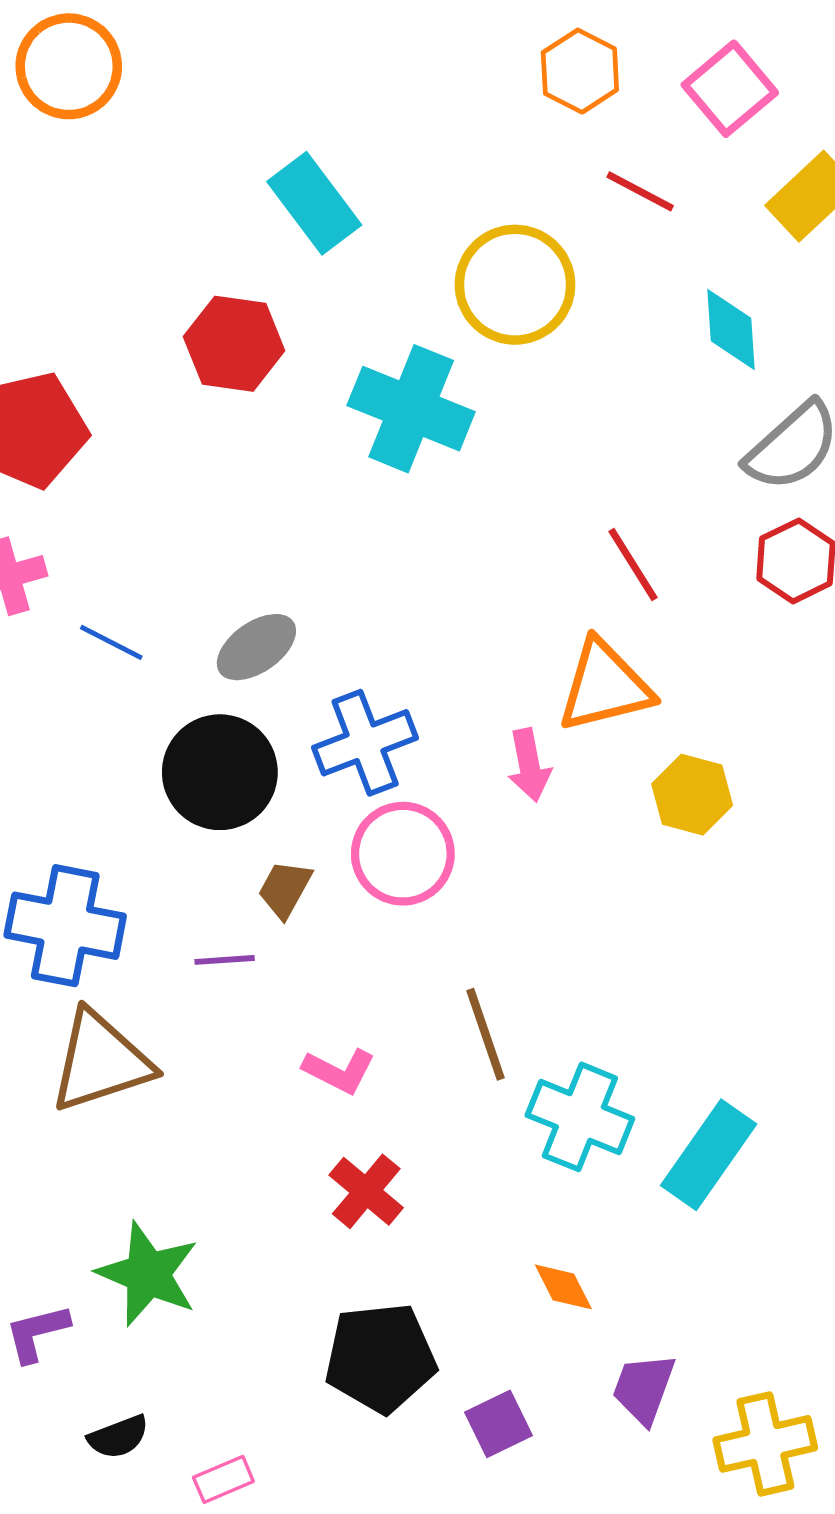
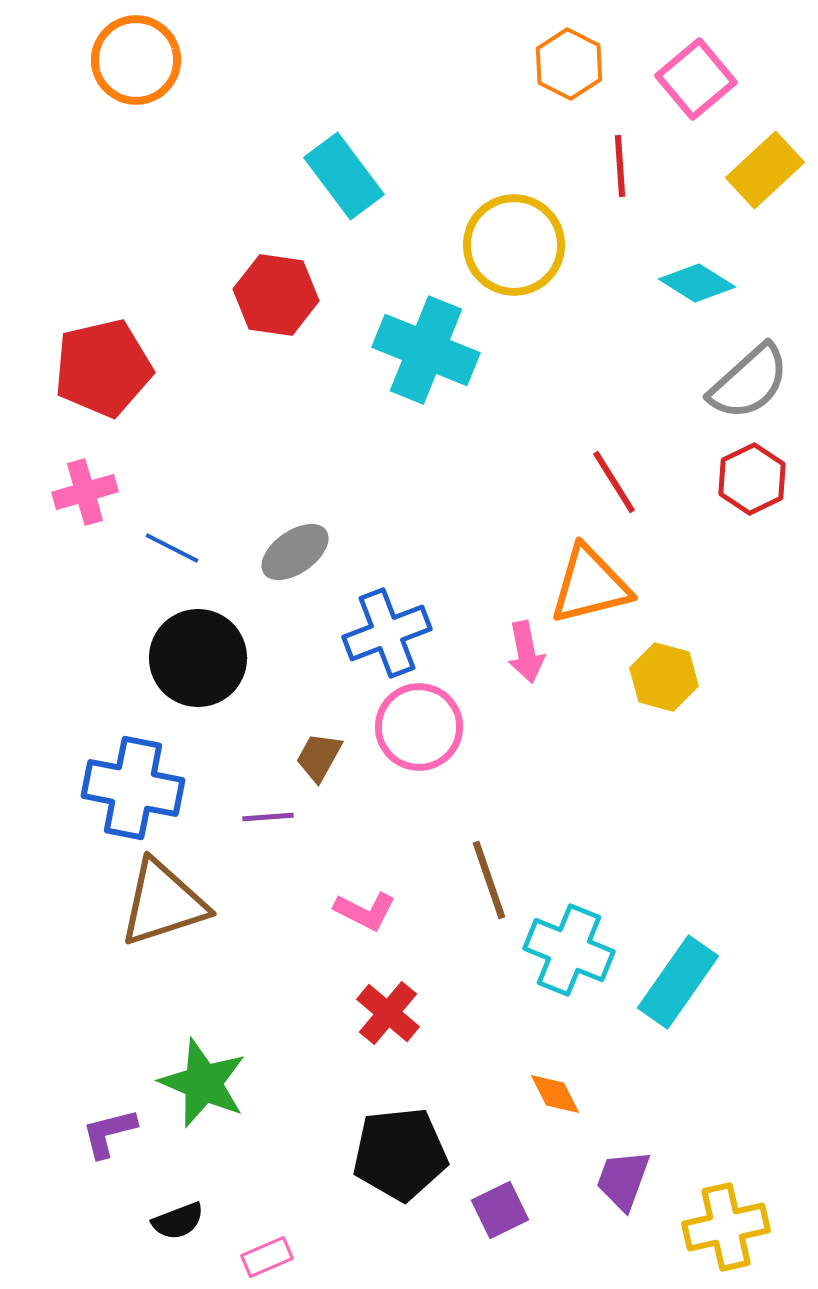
red line: (640, 191) -> (620, 166), turned 58
cyan diamond: (731, 330) -> (697, 283), turned -54
black circle: (220, 772) -> (198, 658), moved

